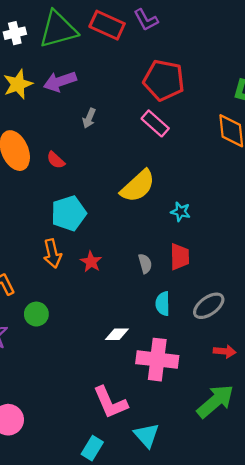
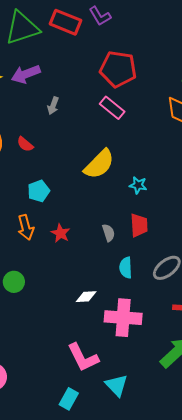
cyan pentagon: (69, 213) -> (39, 191), size x0.7

